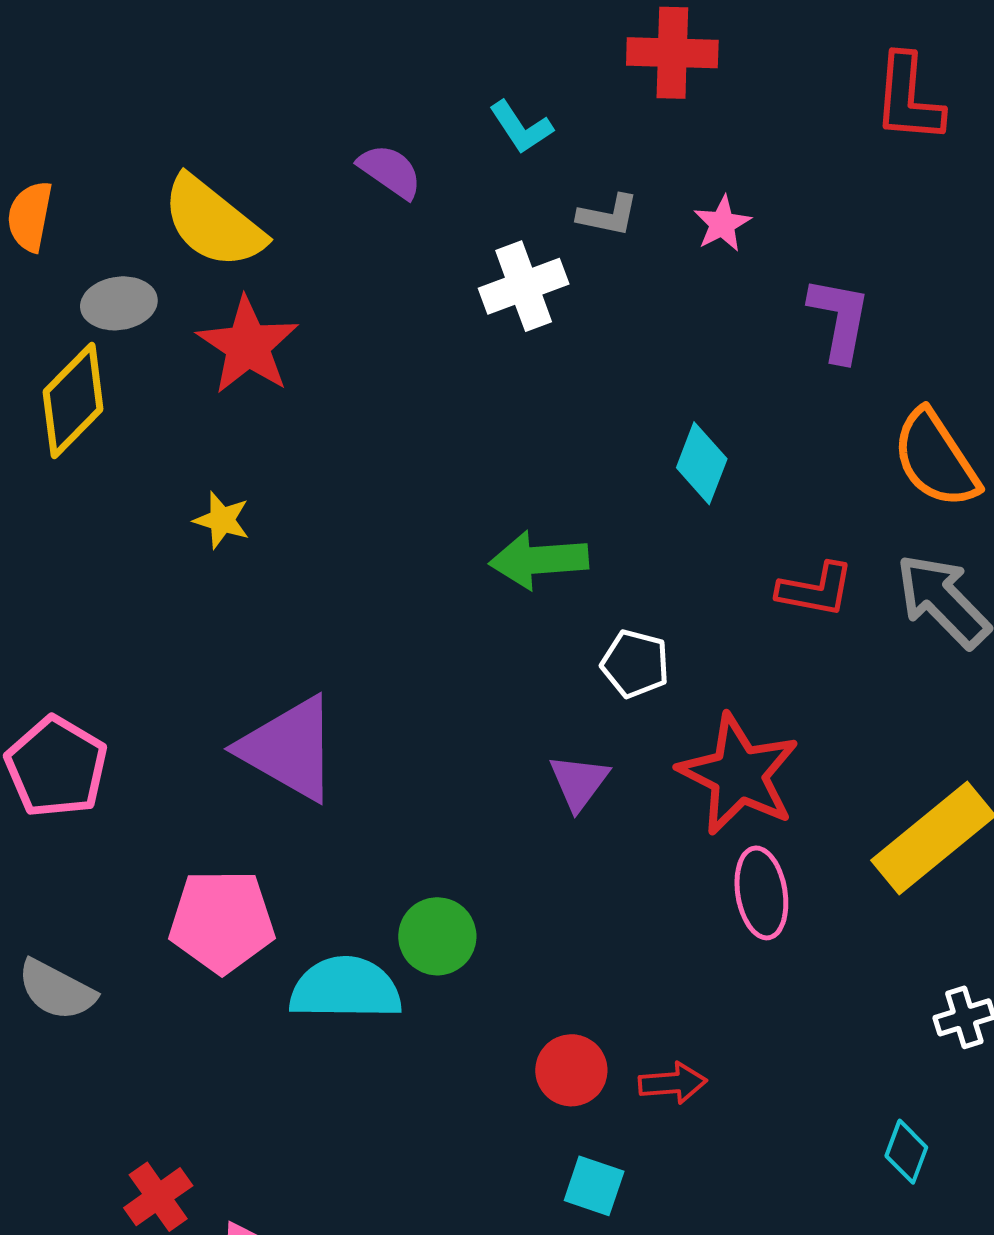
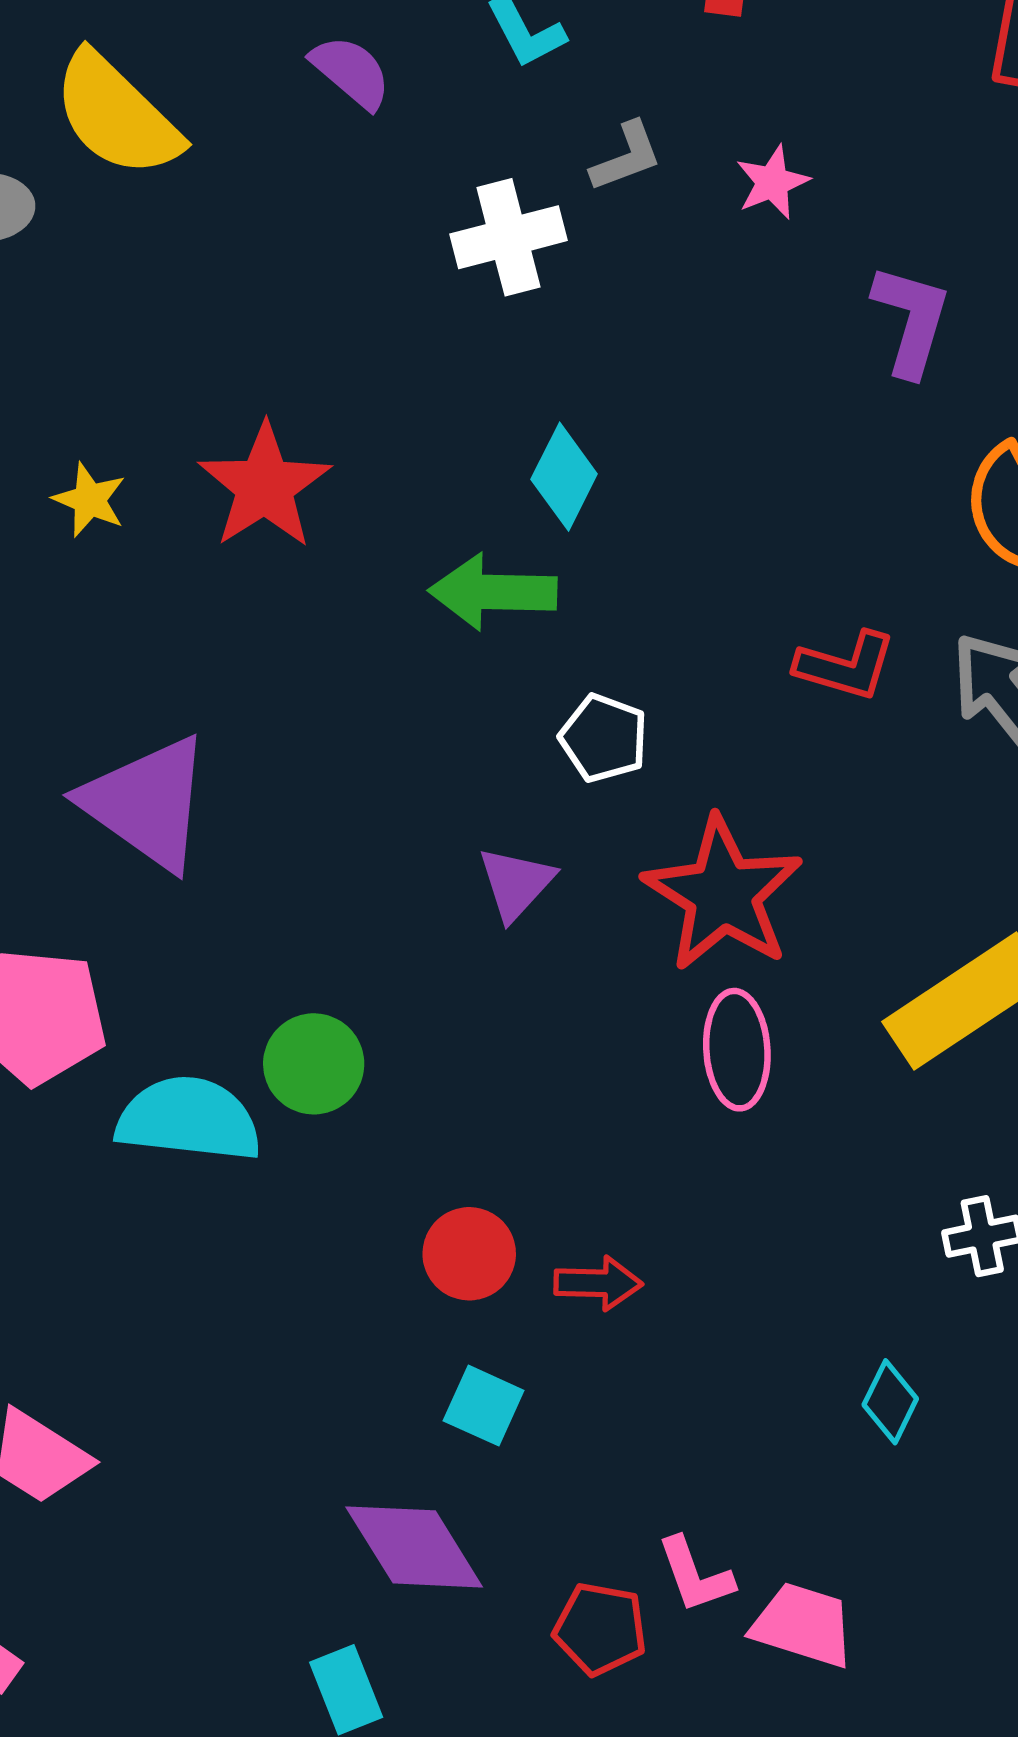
gray L-shape: (608, 215) -> (626, 157), turned -38
red star: (248, 345) -> (265, 486), moved
cyan diamond: (702, 463) -> (564, 477), moved

